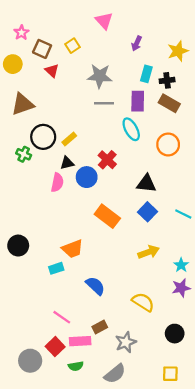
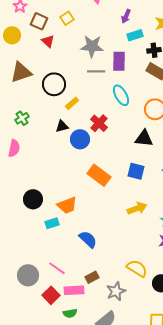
cyan rectangle: (146, 74) -> (135, 35), moved, turned 56
purple rectangle: (138, 101) -> (119, 61), moved
black circle: (43, 137) -> (54, 84), moved
yellow rectangle: (69, 139) -> (72, 103), moved
green cross: (24, 154) -> (22, 118), turned 32
pink semicircle: (57, 183) -> (14, 148), moved
black triangle: (146, 184) -> (144, 138), moved
blue square: (147, 212) -> (136, 171), turned -30
black circle: (18, 246) -> (33, 199), moved
yellow semicircle: (143, 302) -> (137, 268), moved
gray circle: (30, 361) -> (28, 275), moved

